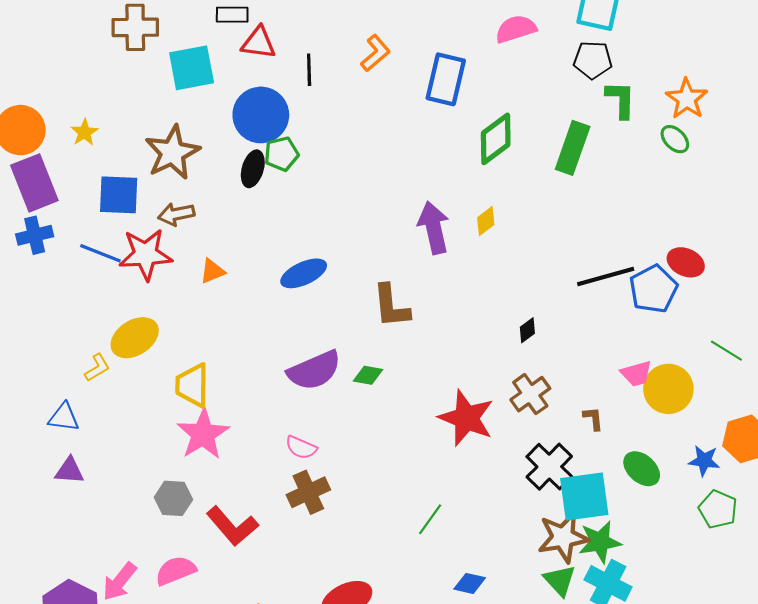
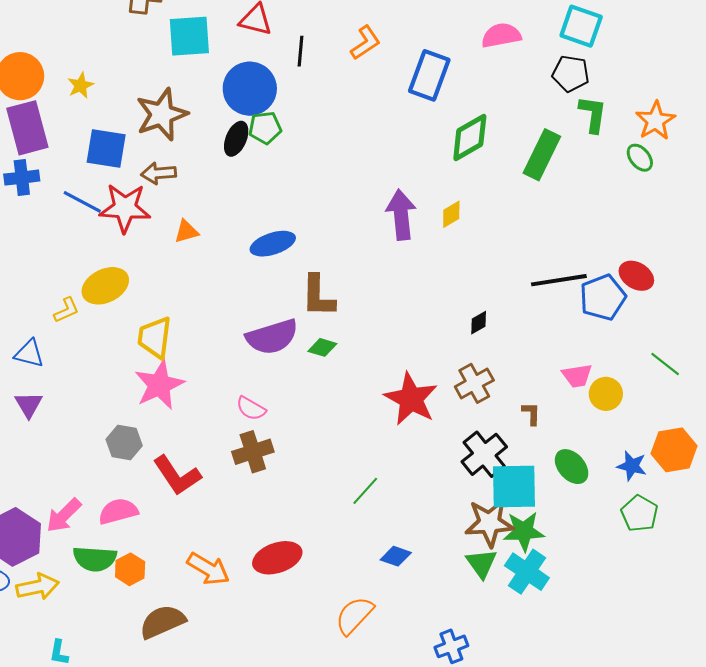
brown L-shape: (391, 306) -> (318, 296), moved
yellow circle: (668, 389) -> (606, 394), size x0.7
purple triangle: (69, 471) -> (29, 405), turned 48

